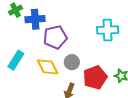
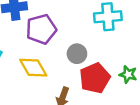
gray circle: (72, 62) -> (77, 54), moved

